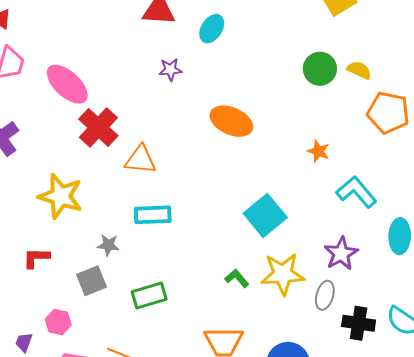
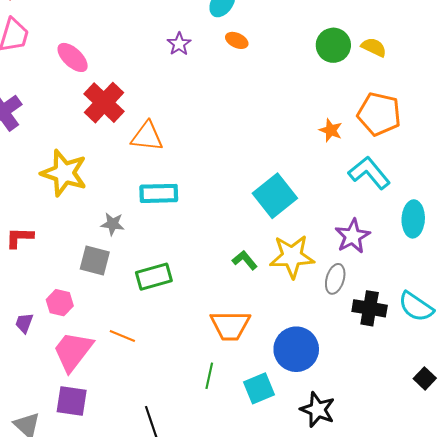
purple star: (170, 70) -> (179, 44), turned -30
pink ellipse: (67, 84) -> (73, 57), size x0.7
orange pentagon: (388, 113) -> (379, 114), moved
orange ellipse: (231, 121) -> (237, 40), moved, size x0.5
red L-shape: (36, 258) -> (19, 238), moved
gray square: (92, 281) -> (95, 261), turned 36

